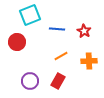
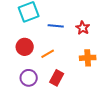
red circle: (17, 42) -> (25, 47), moved
orange line: (61, 56) -> (48, 54), moved

